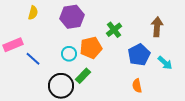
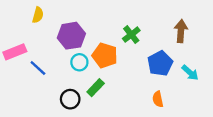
purple hexagon: (72, 17) -> (71, 36), moved
orange pentagon: (91, 48) -> (105, 55), turned 30
black circle: (61, 86) -> (70, 99), size x0.7

